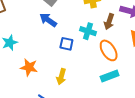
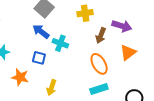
cyan cross: (88, 31) -> (60, 43), moved
blue square: (66, 44) -> (39, 58), moved

